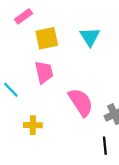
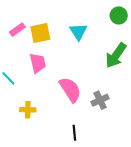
pink rectangle: (23, 16) -> (17, 30), moved
black line: (105, 146) -> (74, 133), moved

